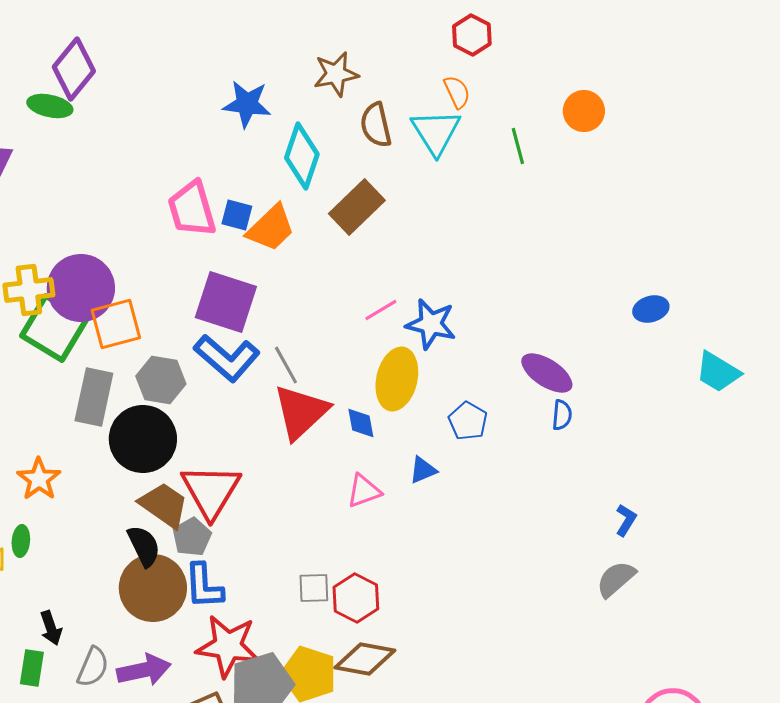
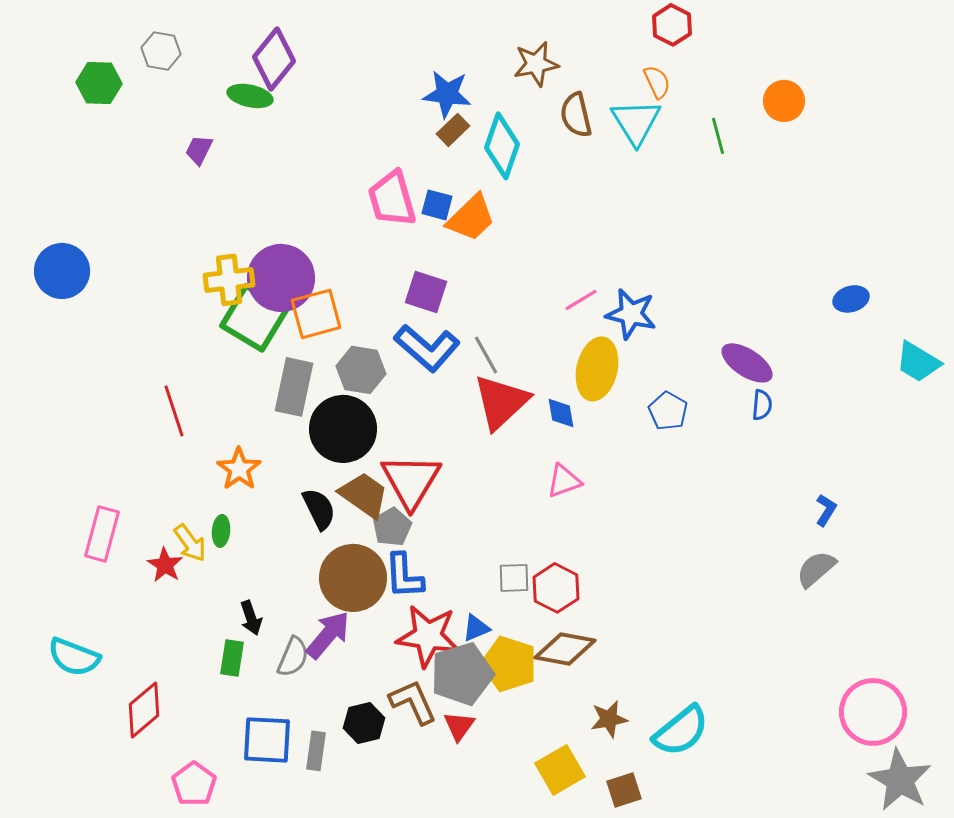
brown rectangle: (357, 207) -> (453, 130), moved, size x0.6
purple square: (226, 302) -> (426, 292), size x0.7
blue triangle: (423, 470) -> (476, 628), moved
black semicircle: (144, 546) -> (319, 509), moved
purple arrow: (144, 670) -> (328, 635), moved, turned -38

